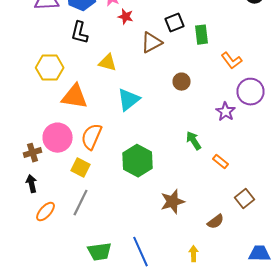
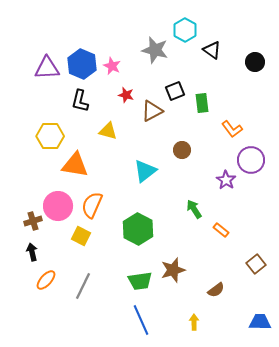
red star: (126, 17) -> (126, 95), moved
cyan triangle: (128, 100) -> (145, 171), moved
brown square: (244, 199) -> (256, 264), moved
gray line: (80, 203) -> (83, 286), moved
green trapezoid: (100, 252) -> (140, 281), moved

